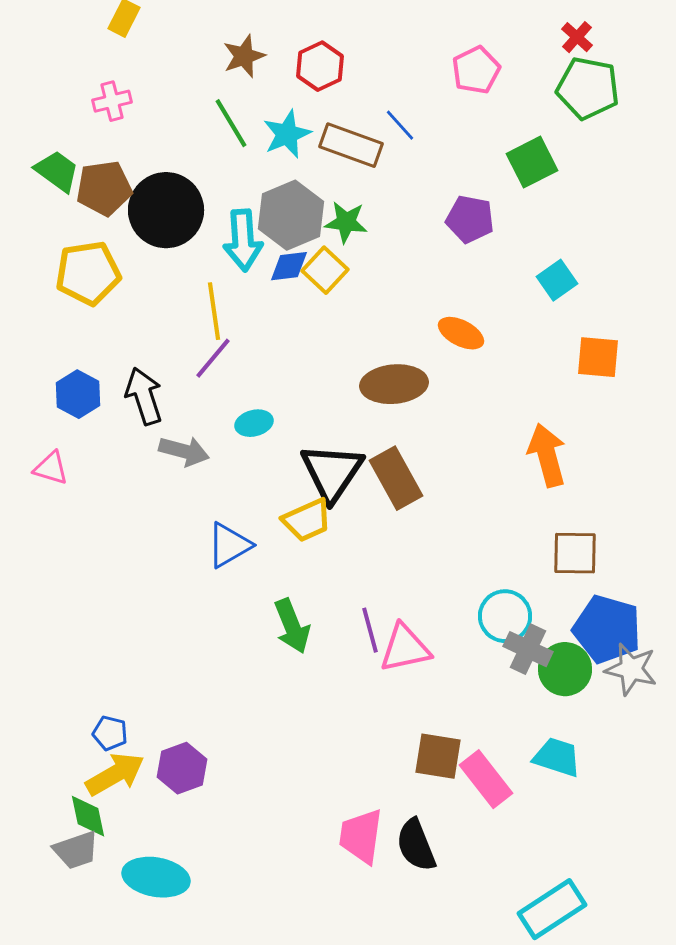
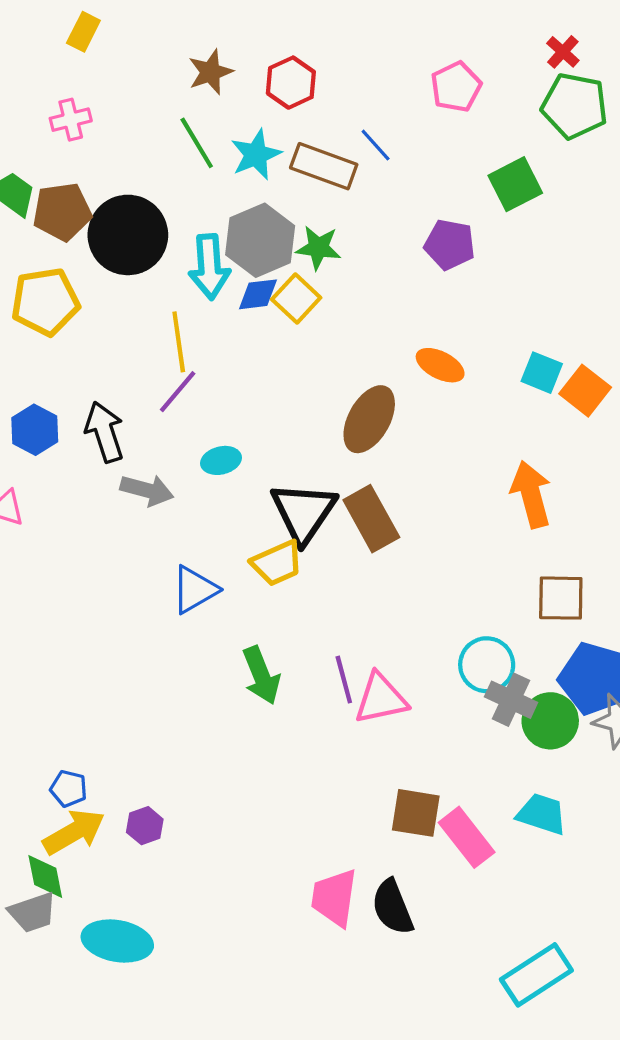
cyan square: (557, 280) -> (542, 373), moved, turned -33
orange square: (598, 357) -> (585, 391), turned 33
brown ellipse: (394, 384) -> (369, 419), turned -56
purple hexagon: (182, 768) -> (145, 826), size x0.7

